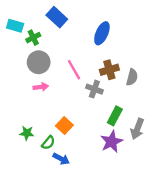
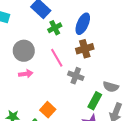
green cross: (33, 38) -> (55, 28), moved
brown cross: (109, 70) -> (85, 49), moved
gray semicircle: (132, 77) -> (111, 87), moved, turned 91

